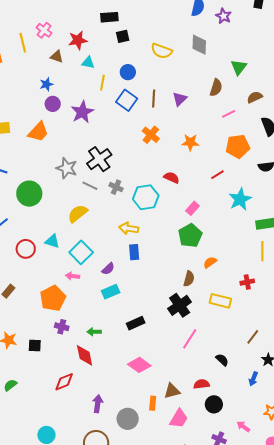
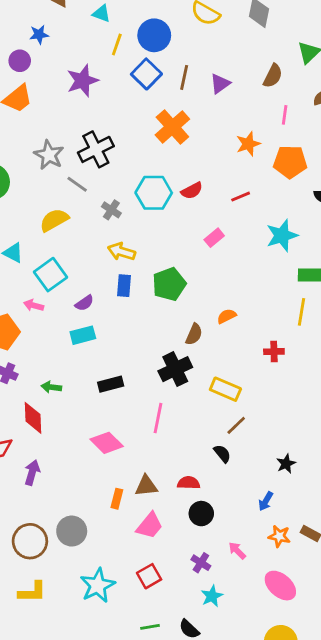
blue circle: (128, 72) -> (154, 35), size x1.5
purple circle: (53, 104) -> (20, 61), moved
pink line: (229, 114) -> (285, 115), turned -64
orange cross: (151, 135) -> (172, 127), size x1.4
orange star: (190, 142) -> (248, 144), moved, turned -30
red line: (217, 175) -> (241, 197), moved
red semicircle: (172, 178) -> (192, 191), turned 119
gray cross: (116, 187) -> (111, 210), moved
cyan hexagon: (146, 197) -> (154, 193), moved
green pentagon: (190, 236) -> (169, 284), moved
yellow rectangle: (220, 301) -> (225, 389), moved
brown line: (253, 337) -> (236, 425), moved
pink line: (190, 339) -> (158, 418), moved, turned -30
blue arrow: (253, 379) -> (266, 501), moved
purple arrow: (98, 404) -> (32, 473), moved
gray circle: (128, 419) -> (72, 531), moved

